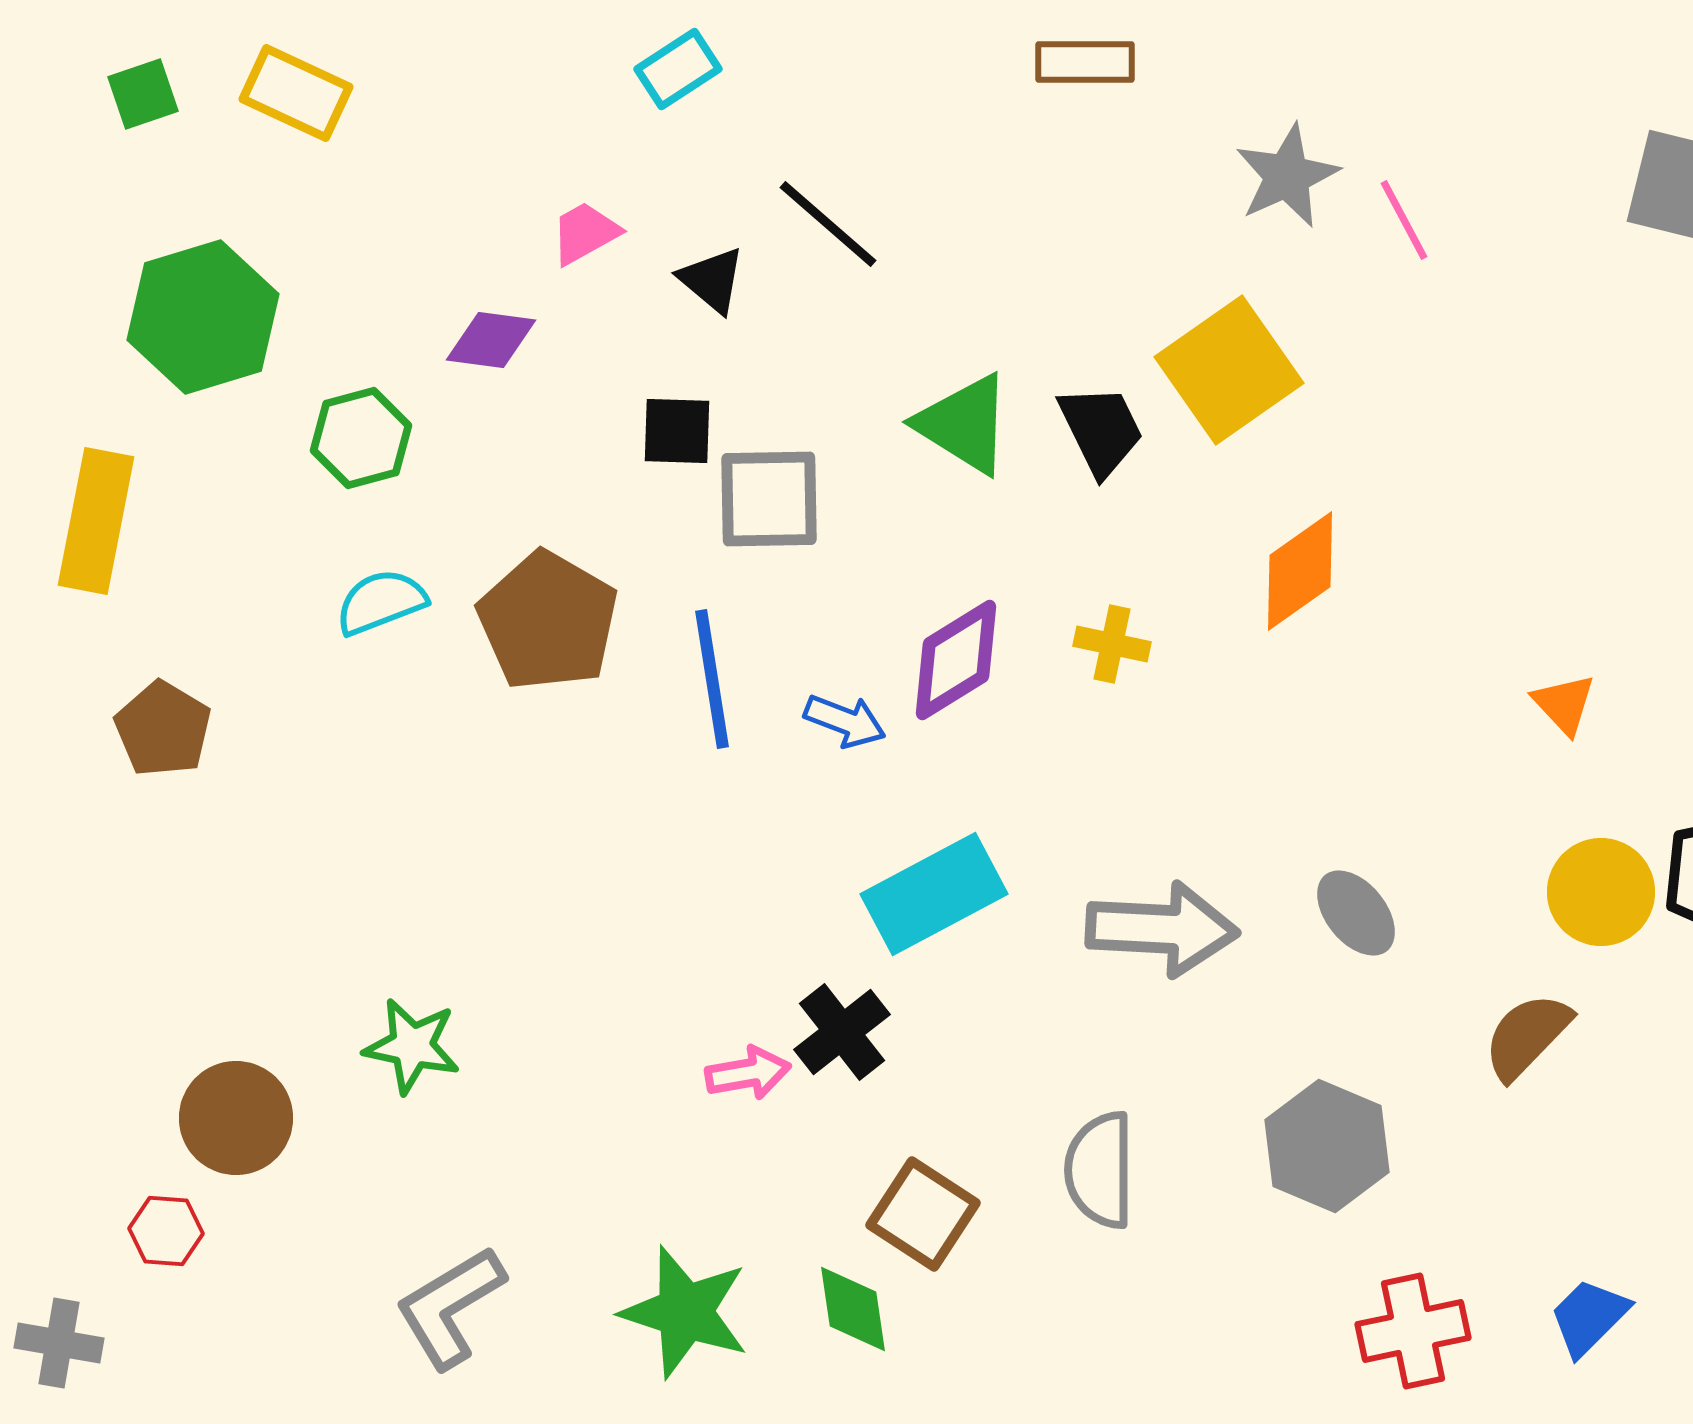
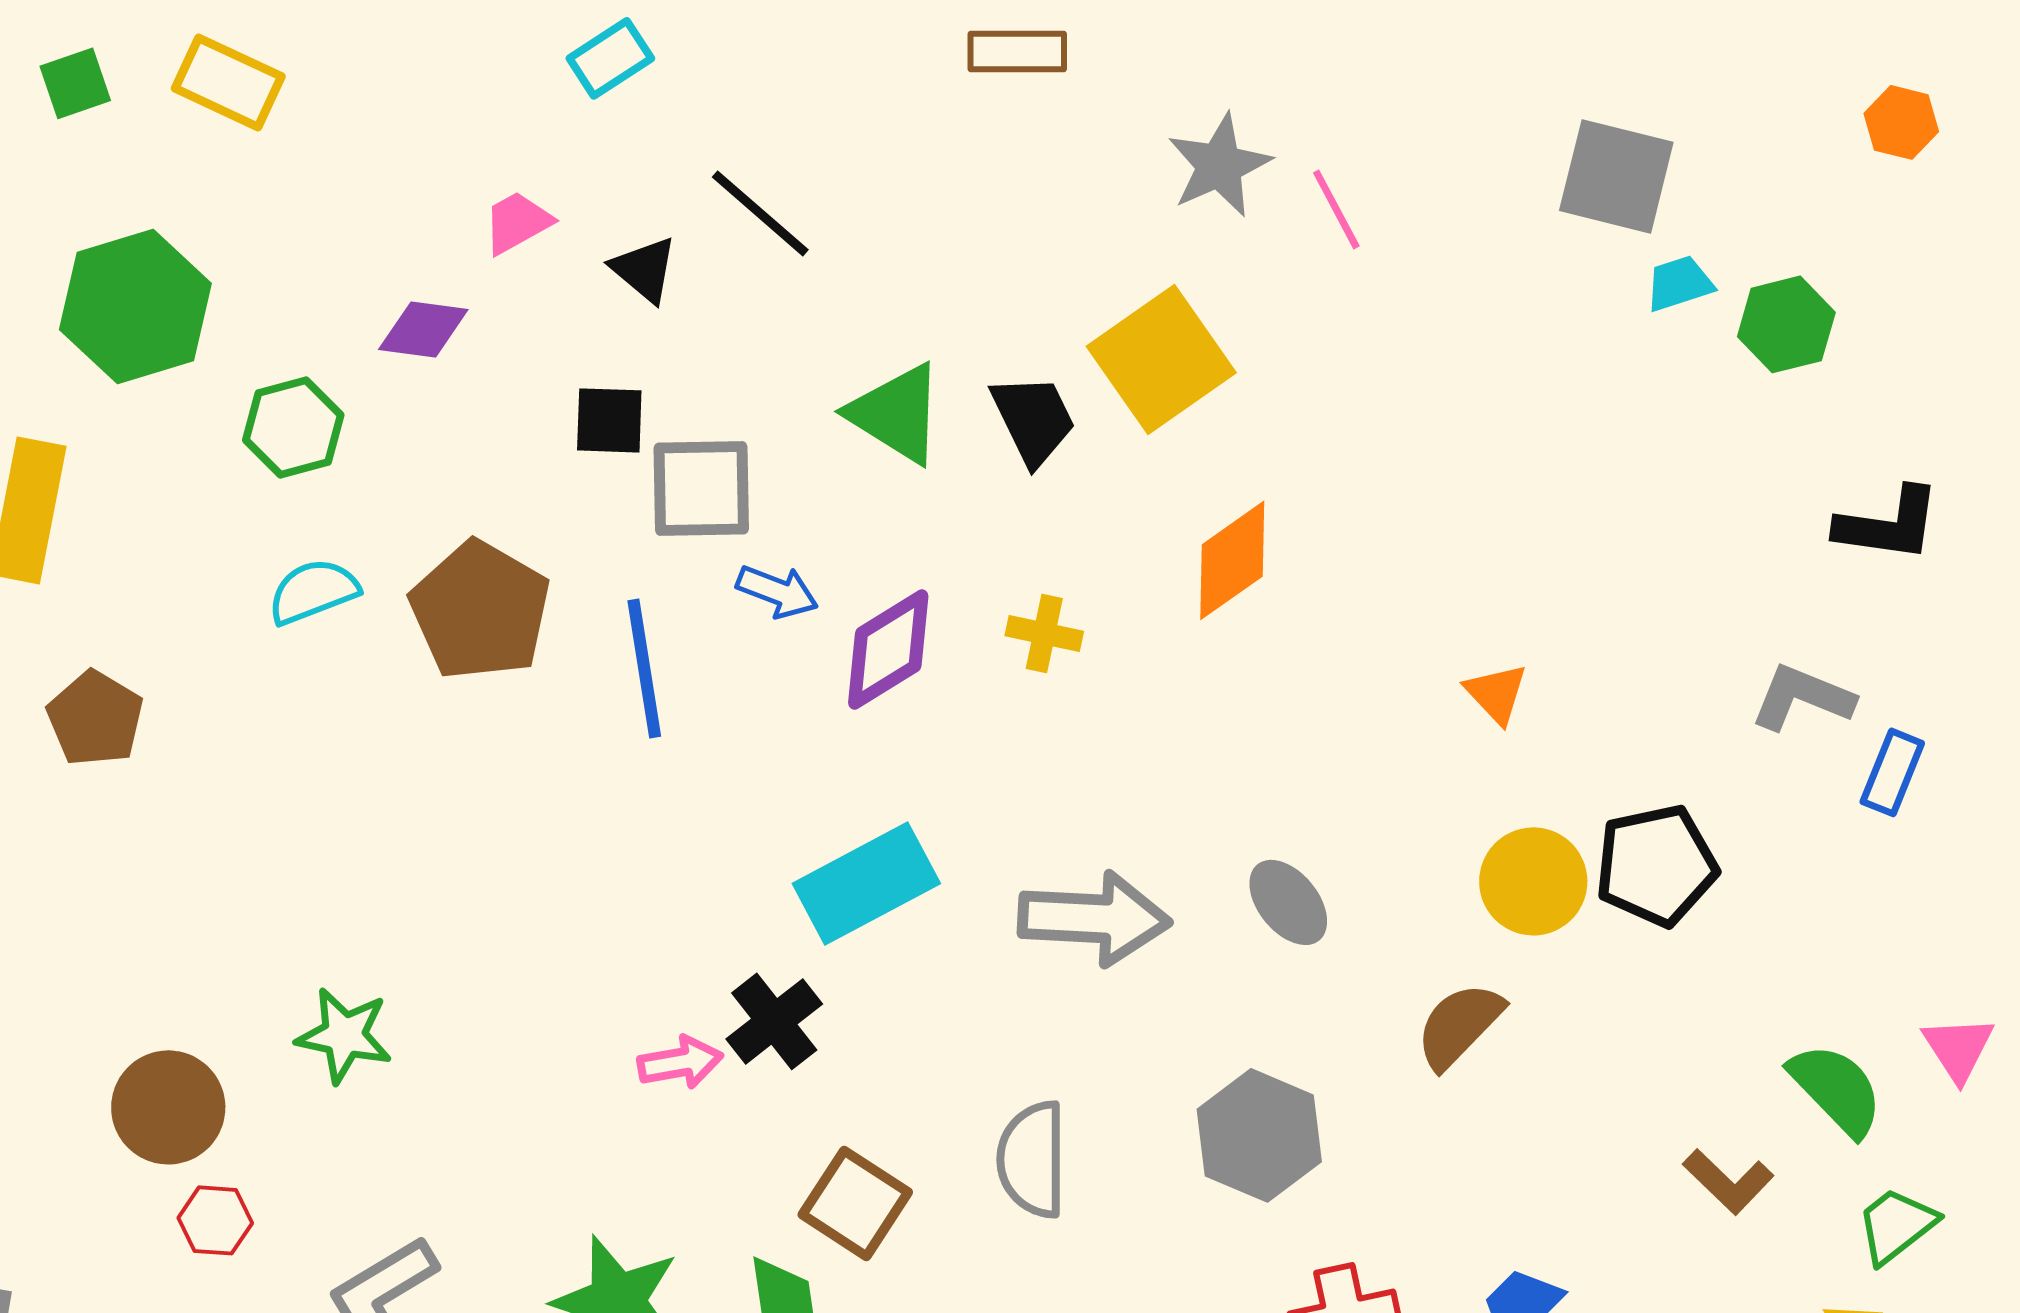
blue arrow: (845, 721) -> (777, 591), moved
red hexagon: (166, 1231) -> (215, 1220), moved

